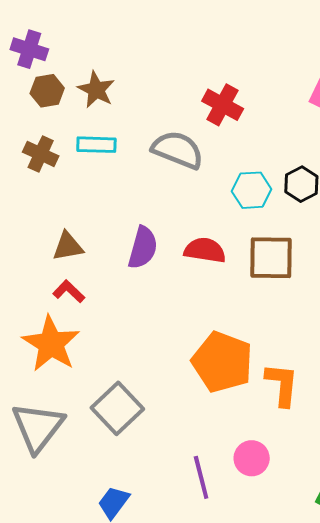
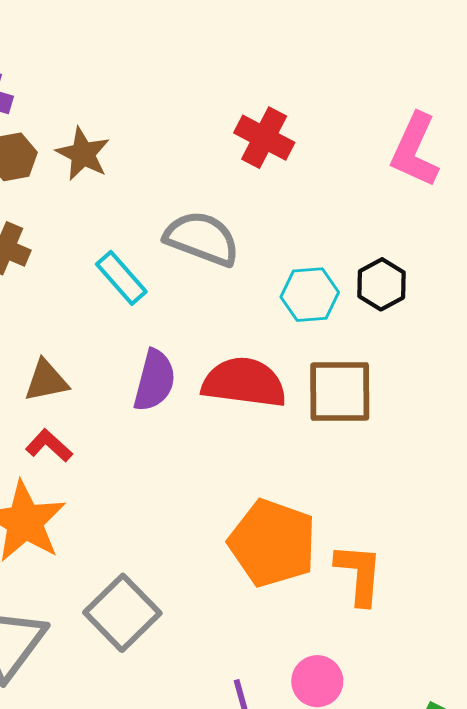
red cross: (223, 105) -> (264, 138), moved
cyan rectangle: (96, 145) -> (121, 278), moved, turned 48
red semicircle: (205, 250) -> (244, 382), size x1.4

